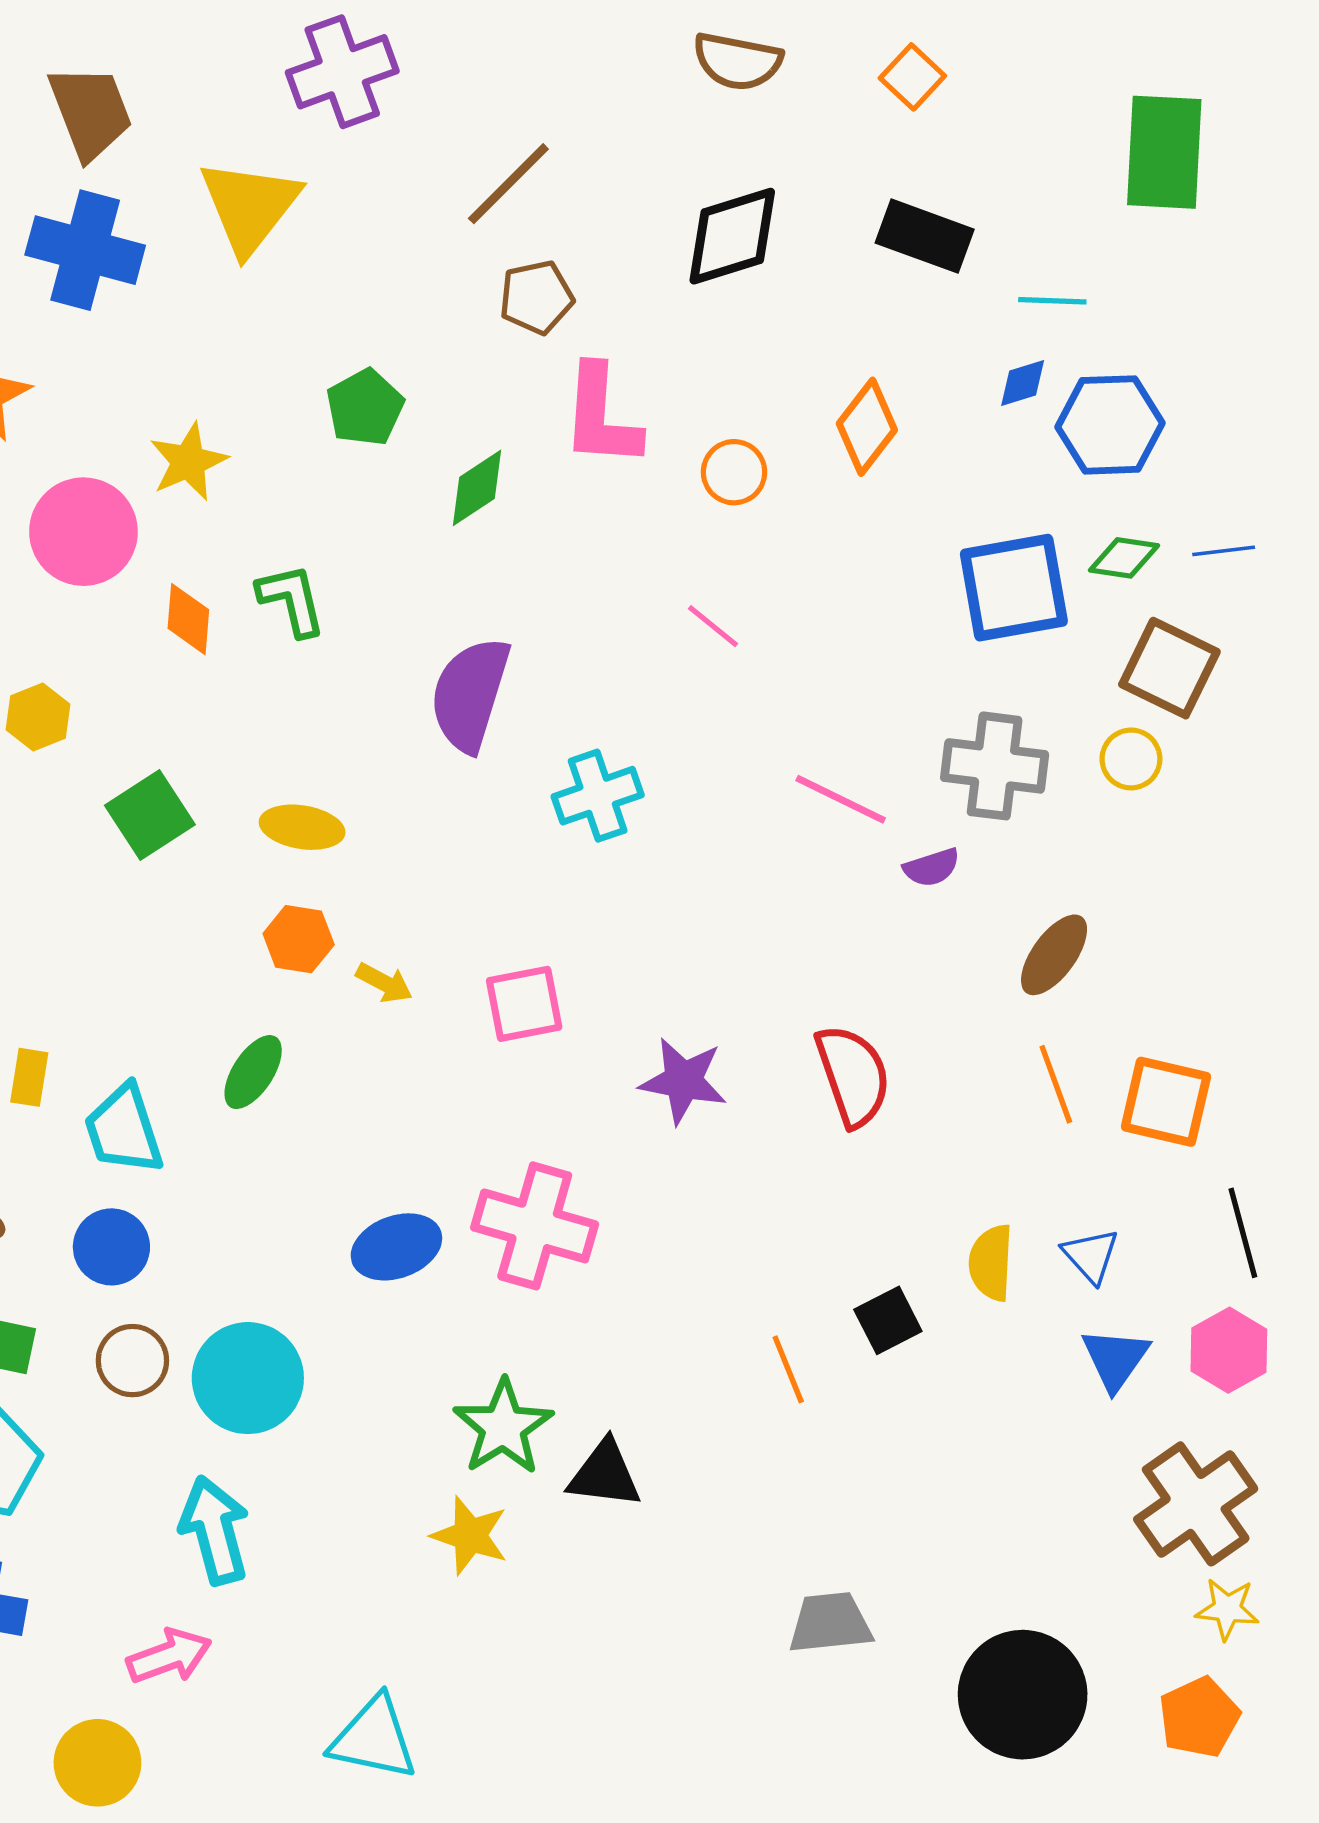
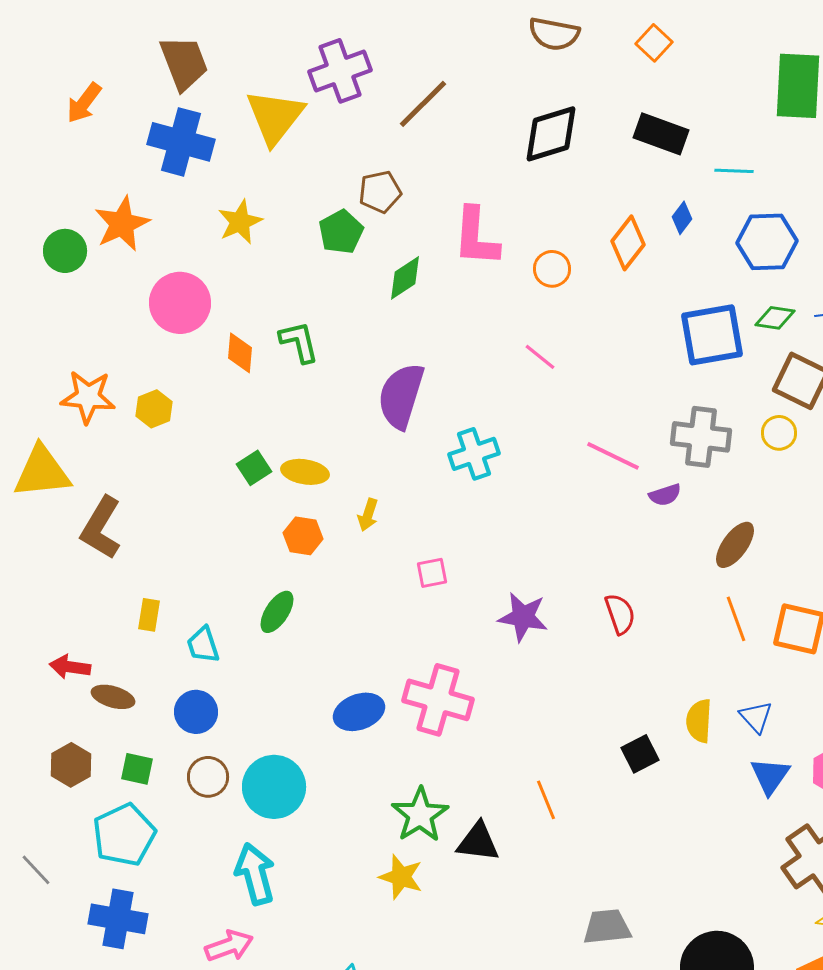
purple cross: (342, 72) -> (340, 71), moved
brown pentagon: (536, 297) -> (380, 192), moved
blue diamond: (1023, 383) -> (682, 218), moved, turned -36
yellow star: (188, 462) -> (240, 222), moved
green square: (150, 815) -> (254, 468), moved, size x0.7
yellow arrow: (384, 983) -> (368, 515), moved, turned 80
pink square: (524, 1004) -> (432, 573), size x0.7
red semicircle: (853, 1076) -> (620, 614), size x0.7
cyan trapezoid: (124, 1130) -> (203, 645), size x0.7
orange line: (788, 1369) -> (546, 800), moved

